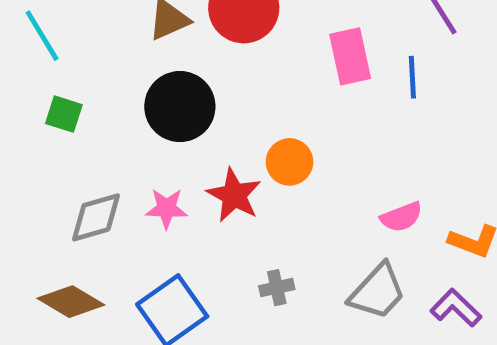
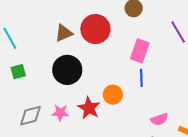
pink rectangle: (350, 56) -> (140, 51), turned 30
blue line: (412, 77) -> (141, 78), moved
green square: (64, 114) -> (18, 72), turned -35

